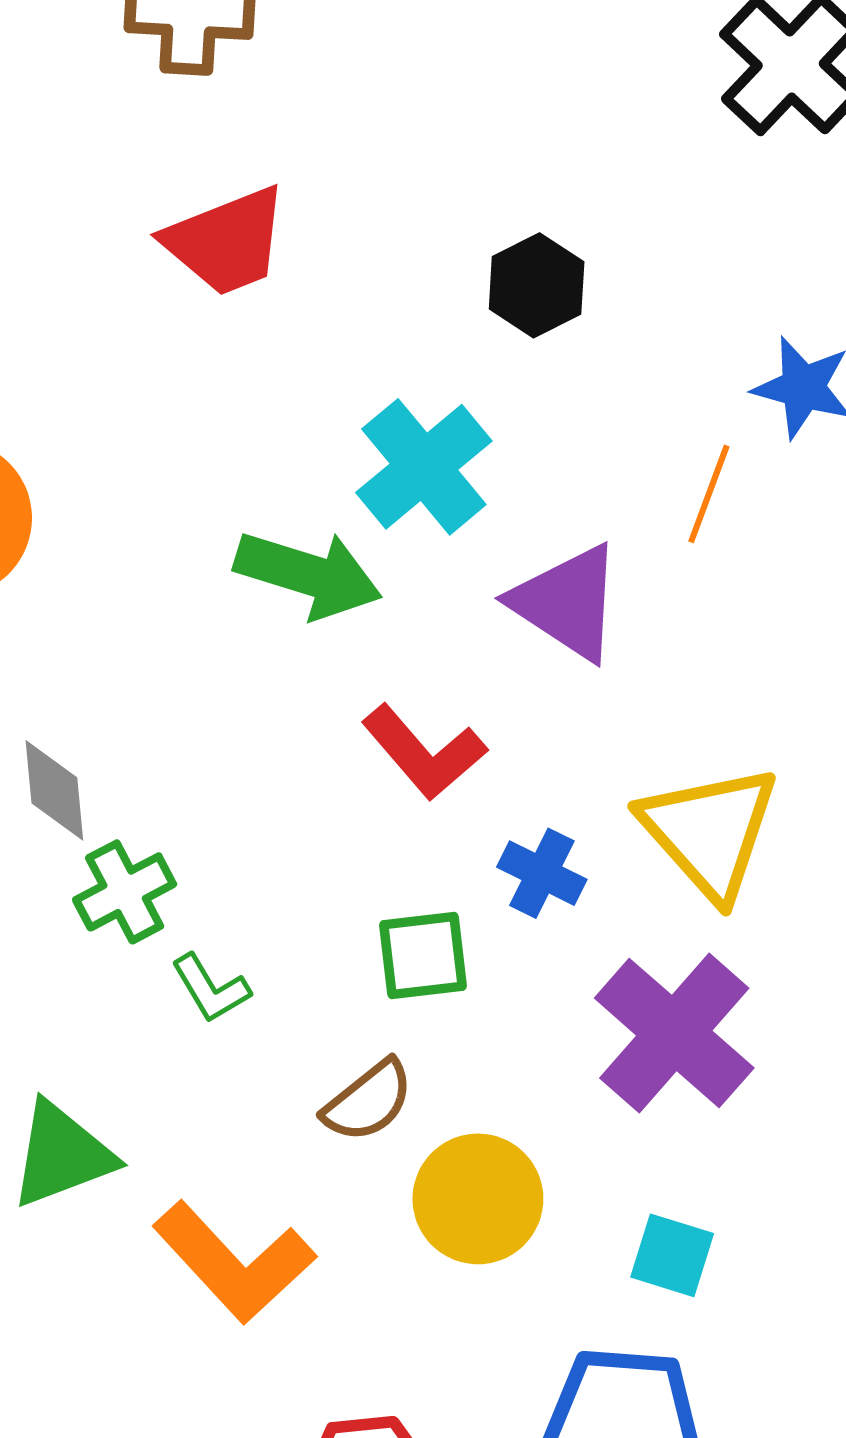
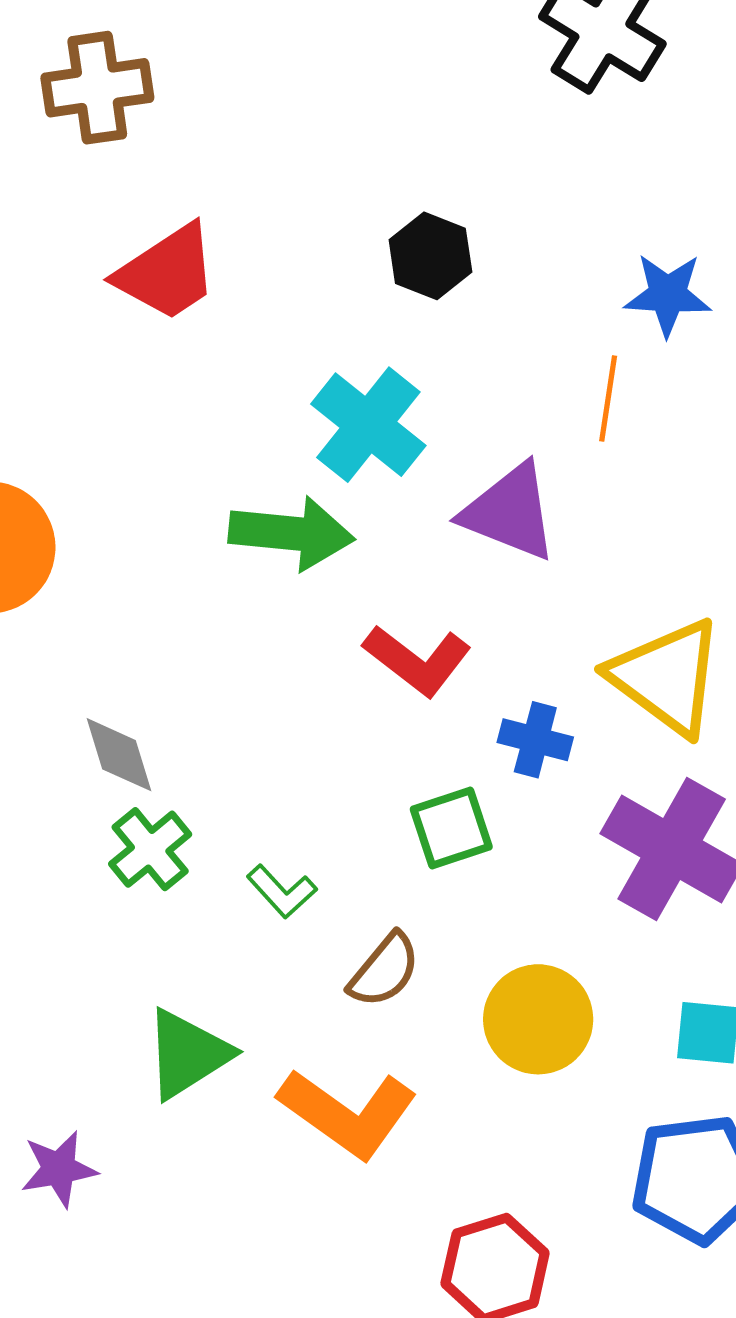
green cross: (125, 892) -> (150, 849), moved
brown semicircle: (368, 1101) -> (384, 970), moved

